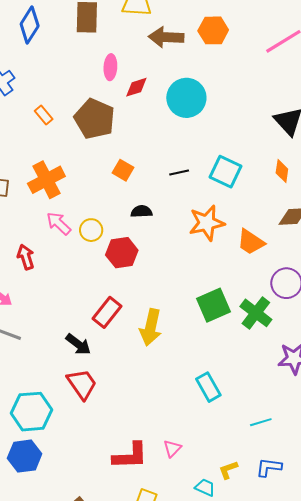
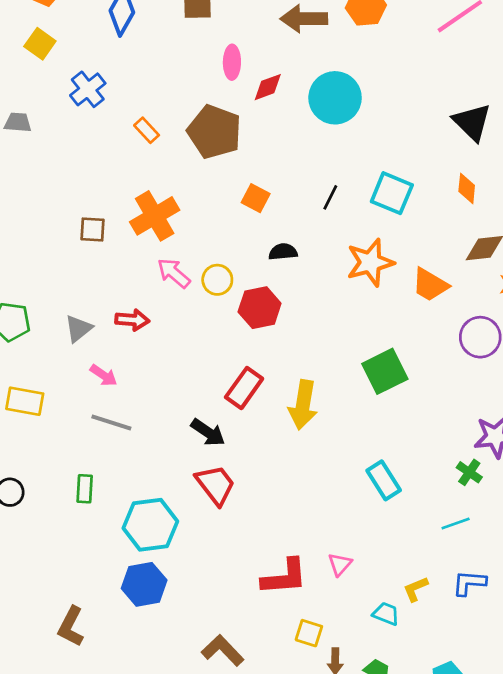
black line: (179, 172) -> (330, 197), turned -48
red arrow: (26, 257) -> (132, 320), turned 115
green cross: (256, 313) -> (469, 472), moved, size x0.6

